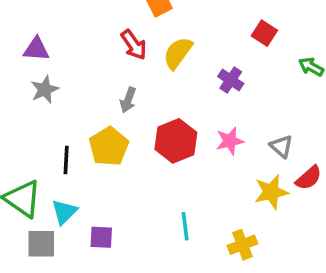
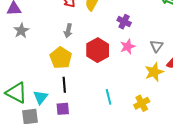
purple cross: (231, 80) -> (124, 22), moved
gray triangle: (281, 146) -> (157, 46), turned 32
black line: (66, 160) -> (64, 85), moved

